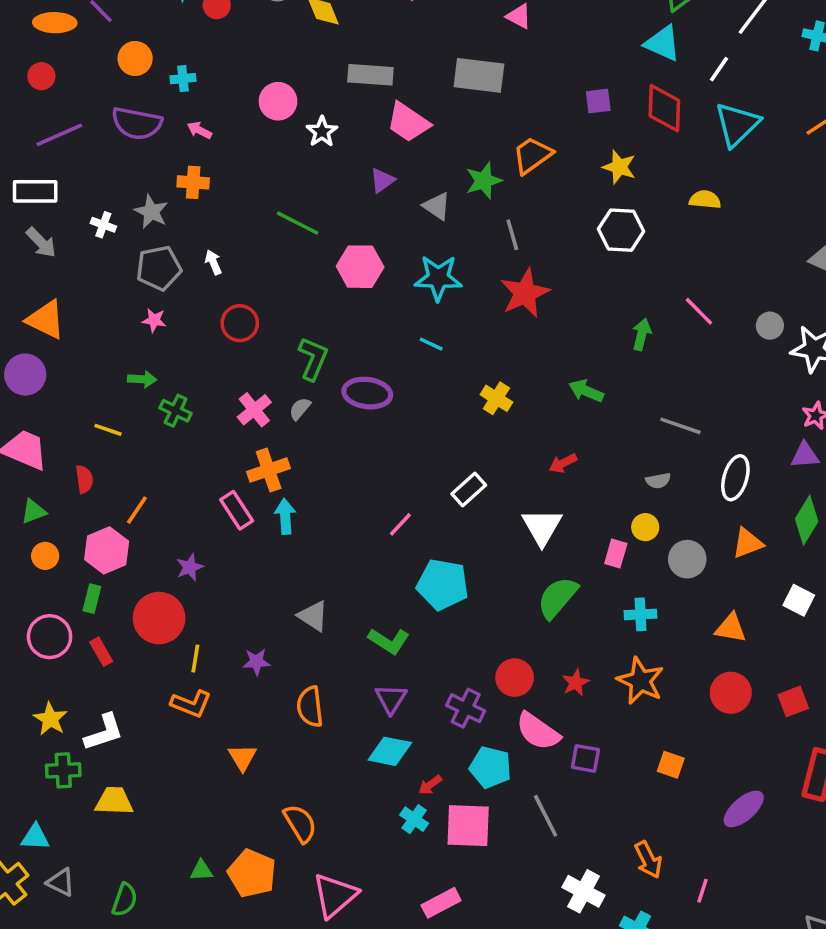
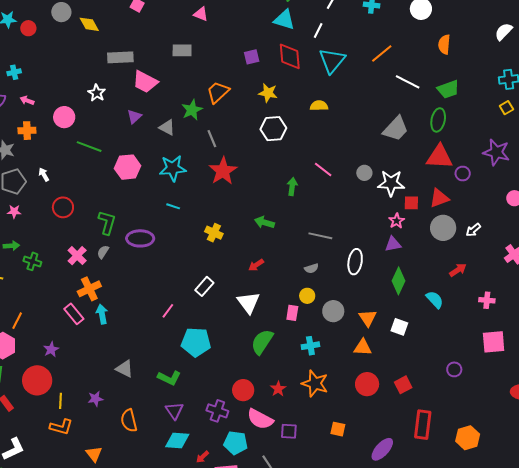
gray rectangle: (479, 75) -> (182, 50), size x0.7
pink circle: (278, 101) -> (64, 117), moved
orange triangle: (748, 543) -> (368, 318), moved, turned -36

